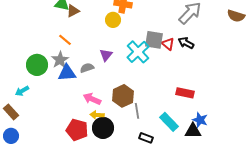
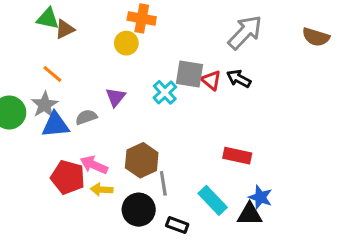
cyan cross: (138, 52) -> (165, 92), size x0.7
black circle: (103, 128) -> (139, 210), moved
red pentagon: (77, 130) -> (68, 177), moved

